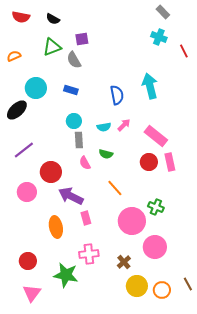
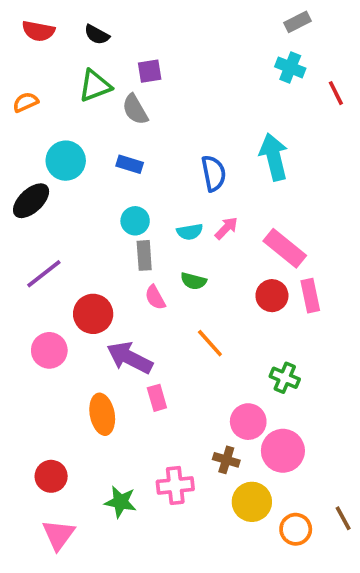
gray rectangle: (163, 12) -> (297, 22), turned -72
pink circle: (132, 221) -> (248, 422), moved, size x0.7
pink cross: (89, 254) -> (175, 485), moved
brown cross: (124, 262) -> (226, 460), moved, turned -32
green star: (66, 275) -> (120, 502), size x0.7
yellow circle: (137, 286) -> (252, 502), moved

